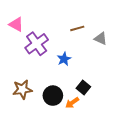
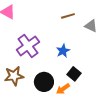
purple cross: (37, 44) -> (28, 46), moved
blue star: (64, 59) -> (63, 51), moved

